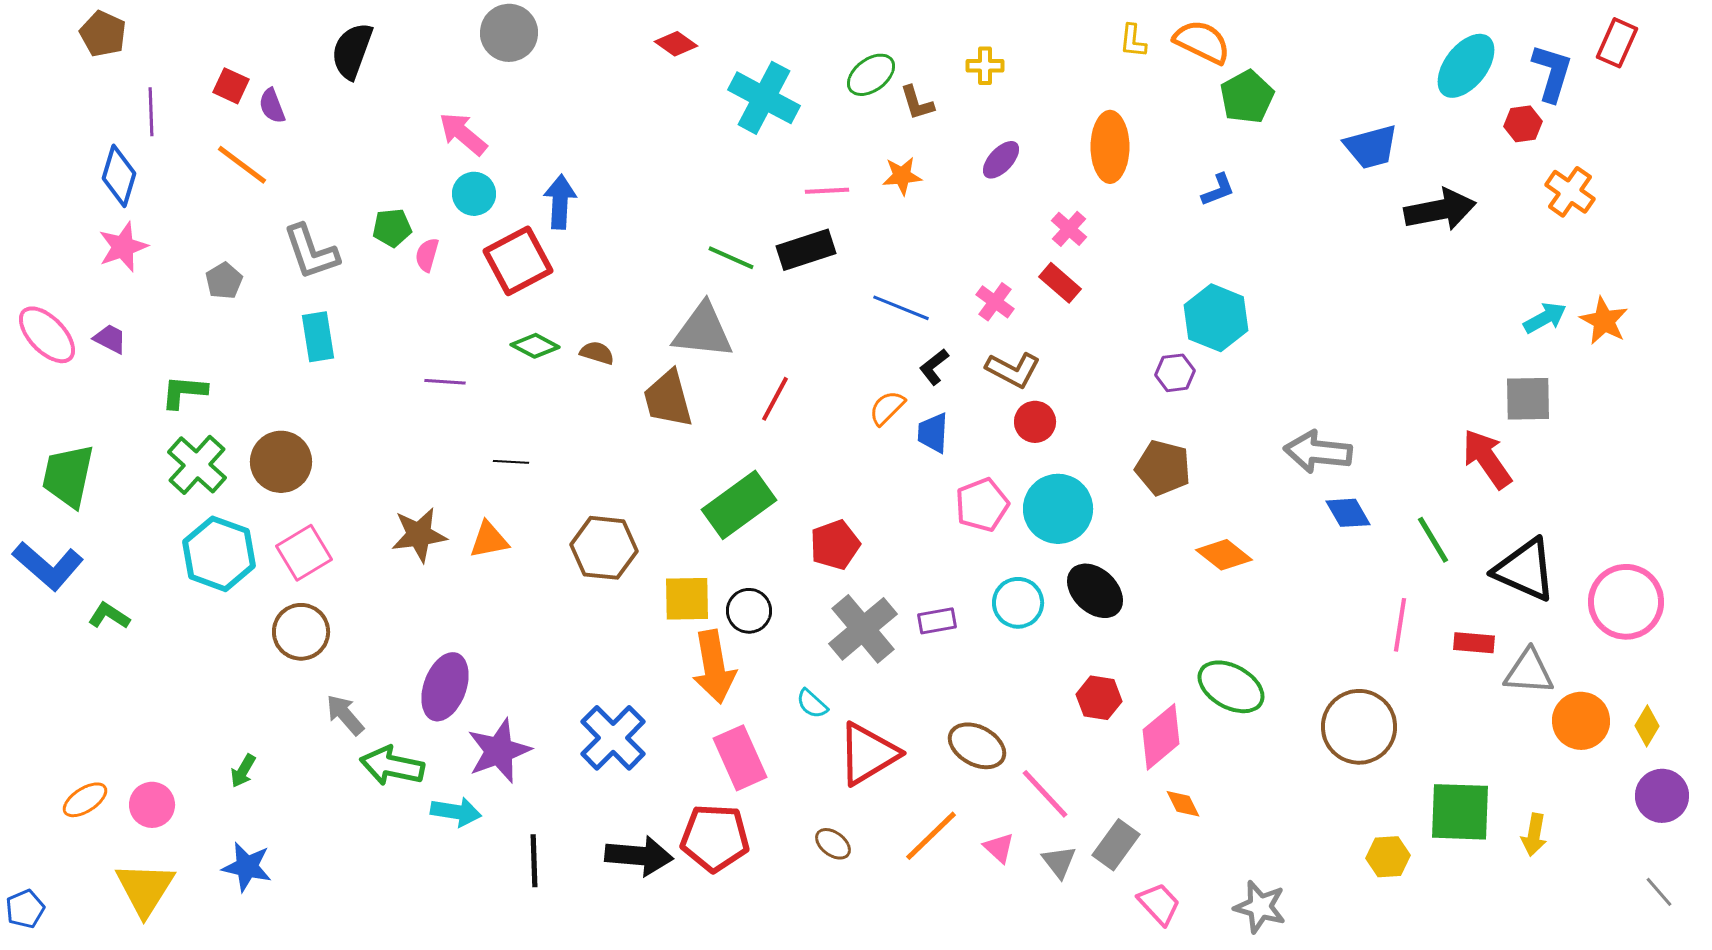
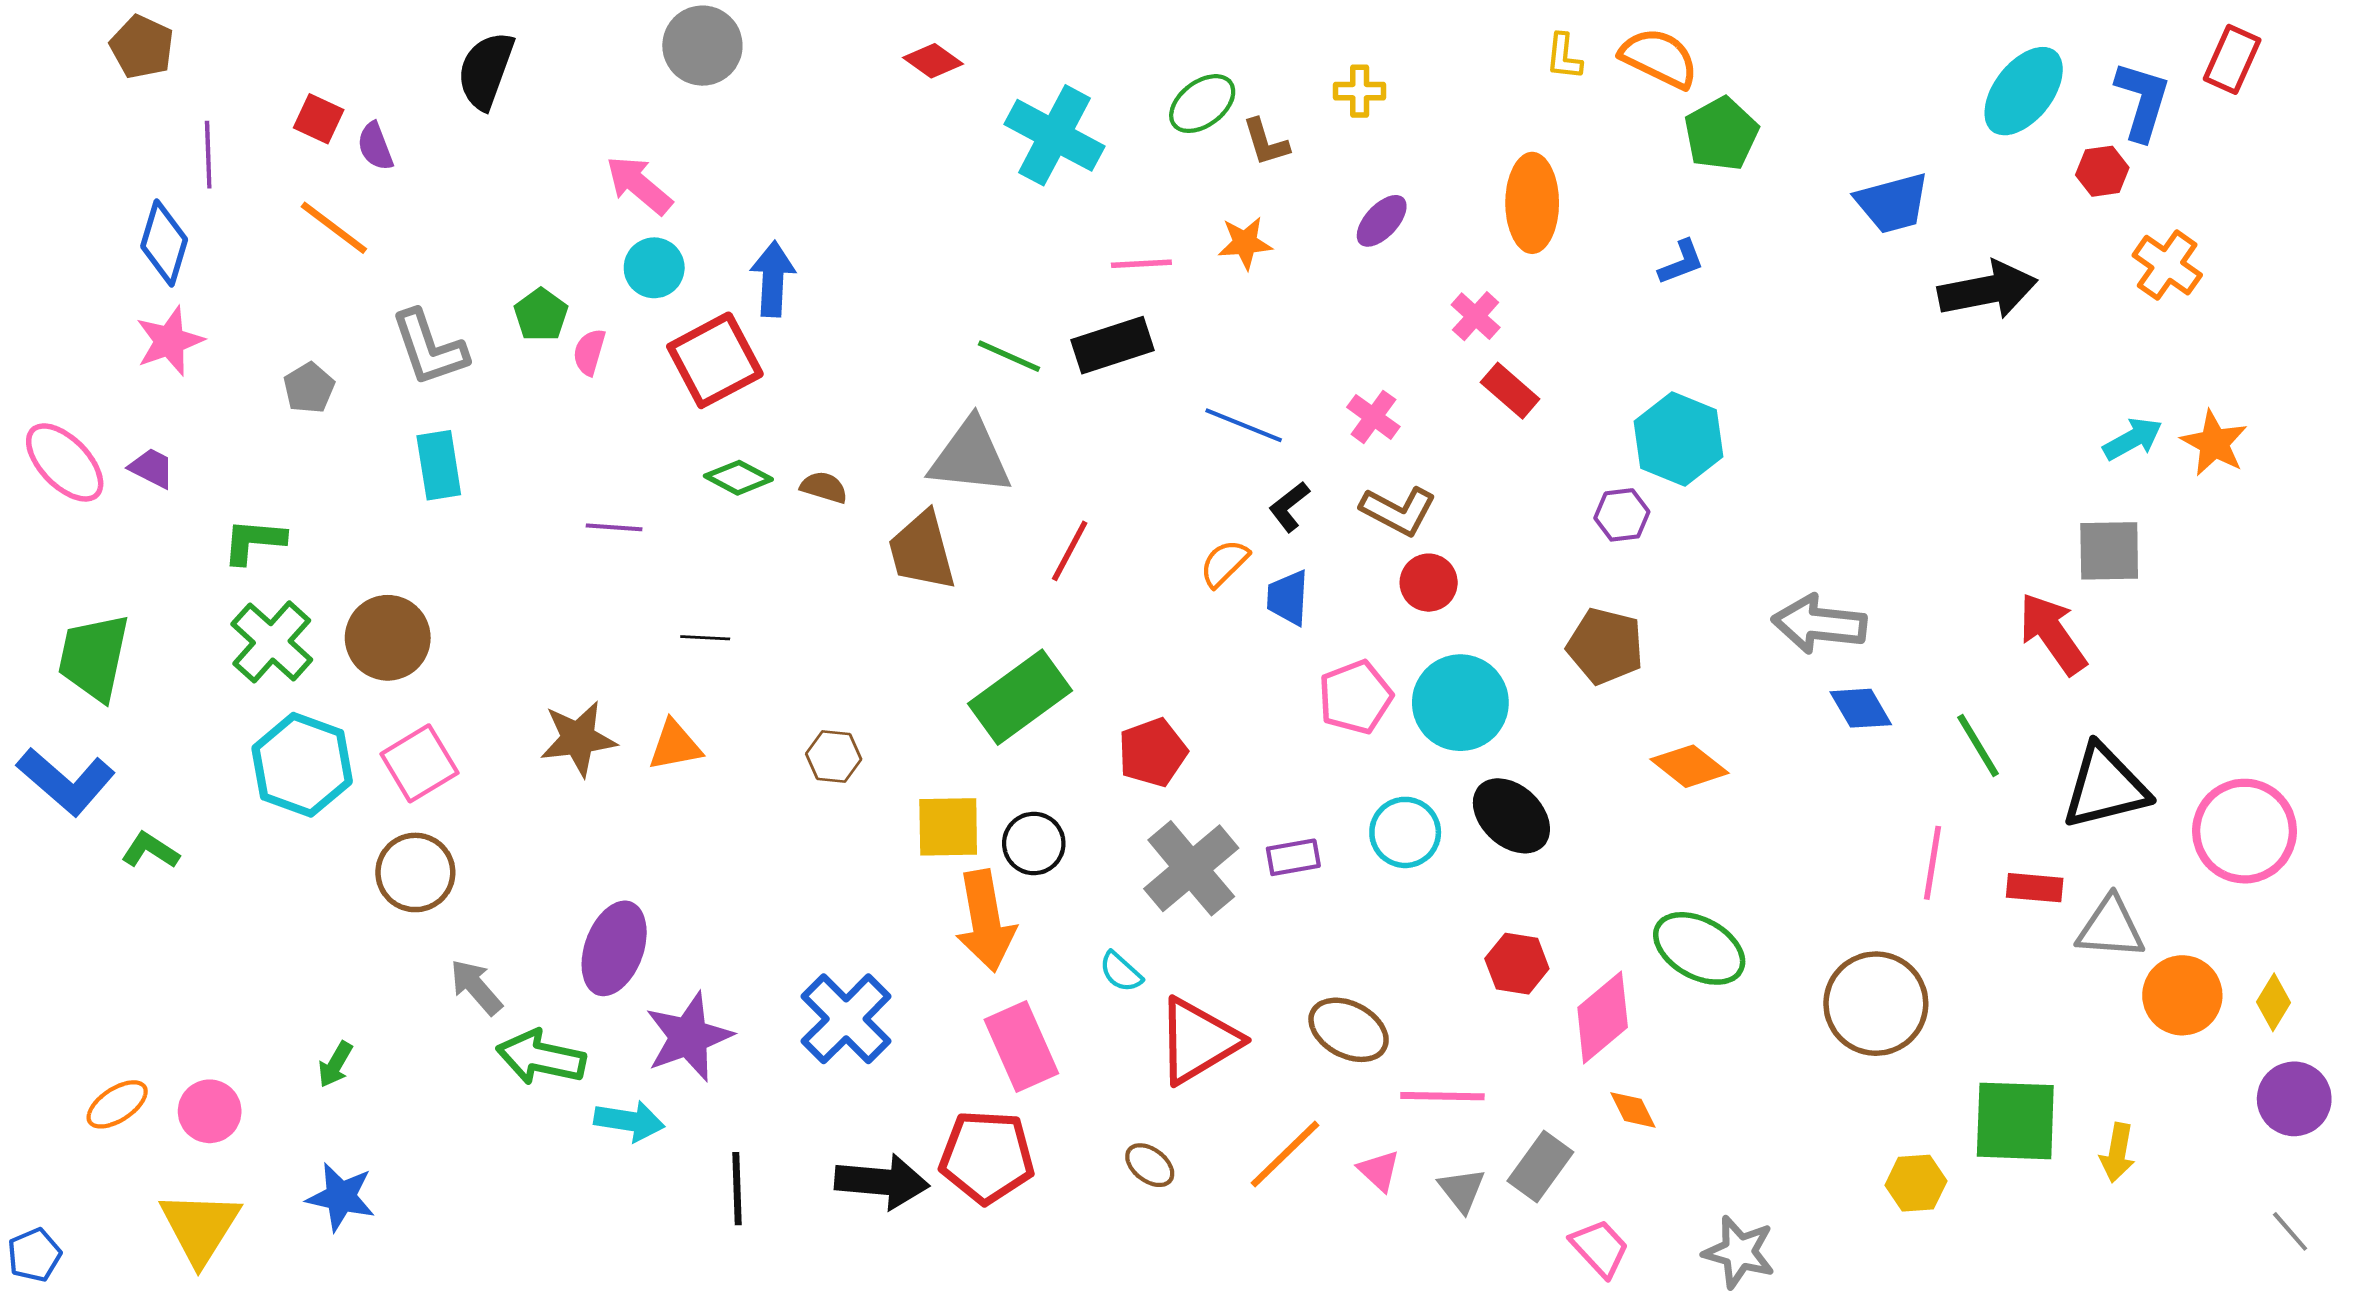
green pentagon: (392, 228) -> (541, 315), turned -30
red rectangle: (1060, 283) -> (1510, 391), moved
brown hexagon: (604, 548) -> (834, 757), size x0.6
black triangle: (1525, 570) -> (2105, 787), turned -38
pink line: (1045, 794) -> (1442, 1096), turned -46

